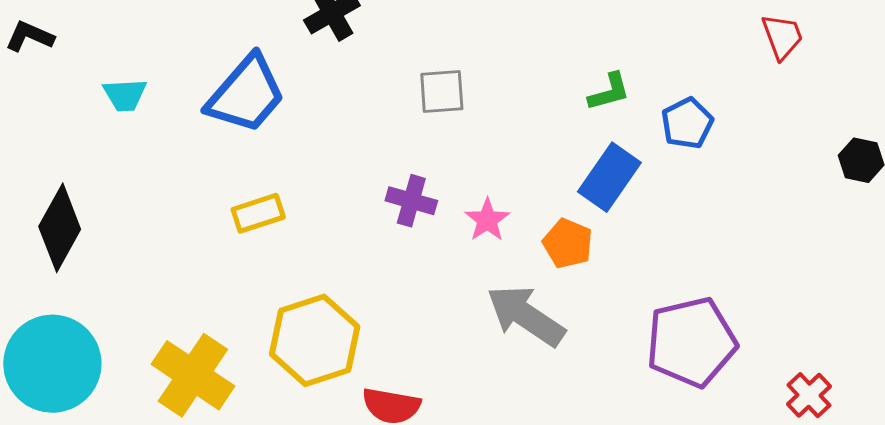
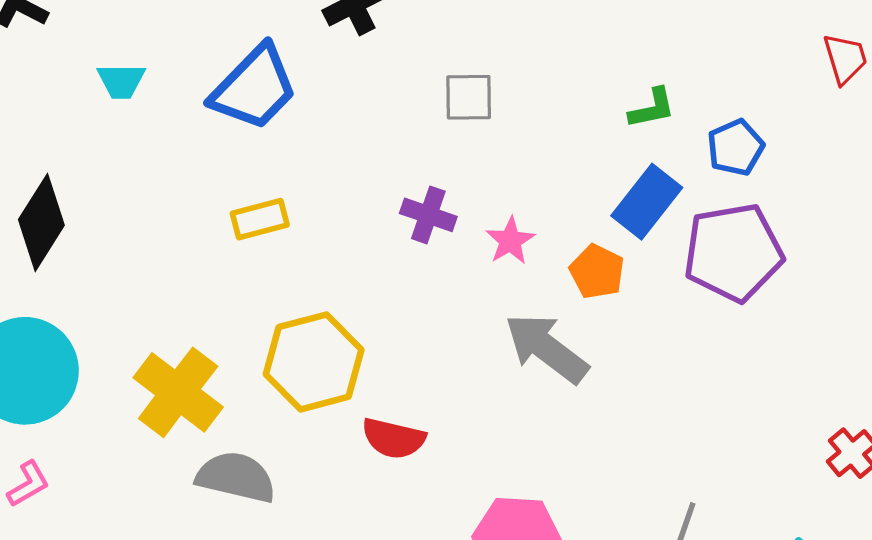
purple pentagon: (691, 342) -> (733, 252), moved

